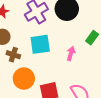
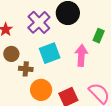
pink arrow: (71, 53) -> (81, 55), size x1.5

